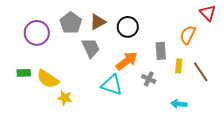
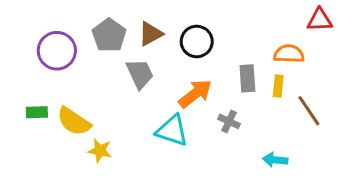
red triangle: (208, 13) -> (320, 20), turned -48
orange semicircle: (188, 35) -> (289, 54), turned 66
yellow rectangle: (179, 66) -> (278, 86), moved

